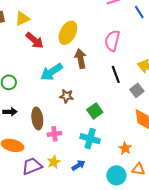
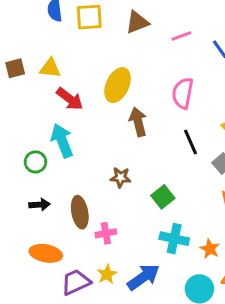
yellow triangle: (22, 19) -> (50, 68), turned 35
cyan arrow: (52, 72) -> (62, 141), moved, turned 105
cyan cross: (90, 139) -> (174, 239), moved
blue arrow: (78, 165) -> (143, 277), size x1.6

